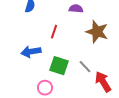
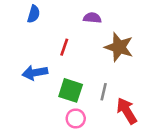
gray line: (85, 67) -> (104, 92), turned 56
pink circle: (45, 88) -> (76, 118), moved

